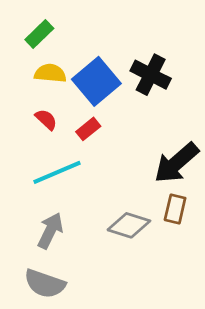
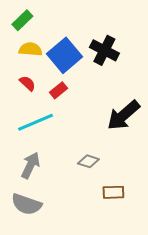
brown rectangle: (175, 209) -> (113, 192), moved, turned 75
gray diamond: (129, 225) -> (88, 161), size x0.7

